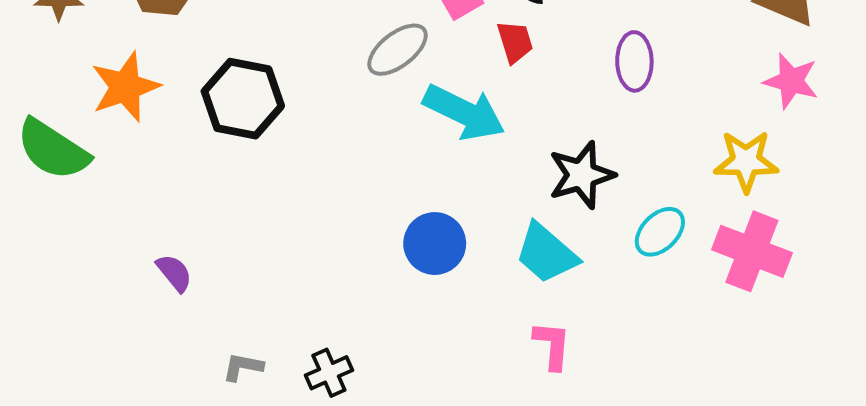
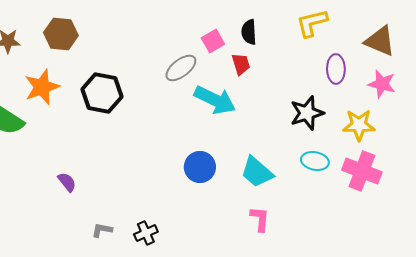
purple ellipse: (634, 61) -> (336, 69), moved
black star: (582, 175) -> (307, 113), moved
cyan ellipse: (660, 232) -> (315, 161), turned 56

